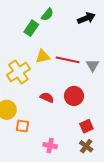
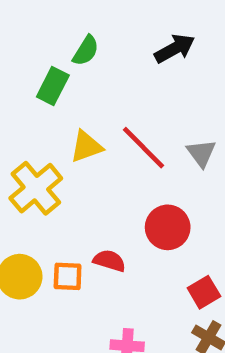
red line: (68, 60) -> (144, 148), turned 40
red semicircle: (47, 97) -> (109, 261), moved
orange square: (22, 126) -> (68, 276), moved

